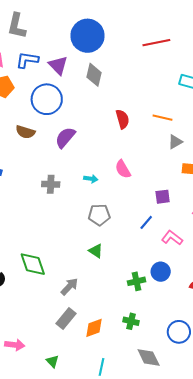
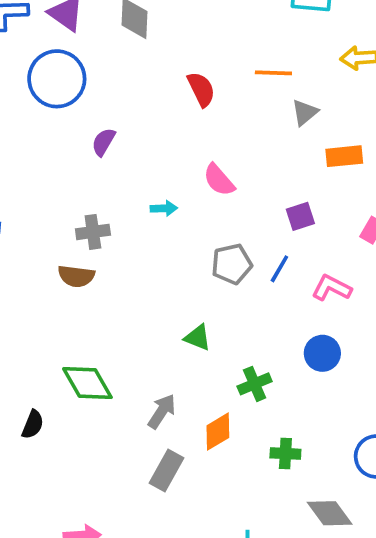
brown semicircle: (25, 132) -> (76, 276), moved
purple semicircle: (65, 137) -> (103, 142), size x0.7
gray pentagon: (99, 215) -> (232, 264), moved
green cross: (137, 281) -> (255, 384), moved
orange diamond: (94, 328) -> (218, 432), moved

